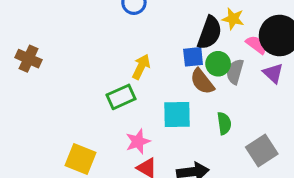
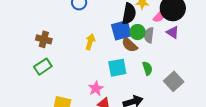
pink semicircle: (256, 45) -> (159, 16), turned 104
blue square: (193, 57) -> (121, 30), size x1.5
brown cross: (28, 59) -> (44, 39), moved
green rectangle: (121, 97) -> (43, 67), moved

